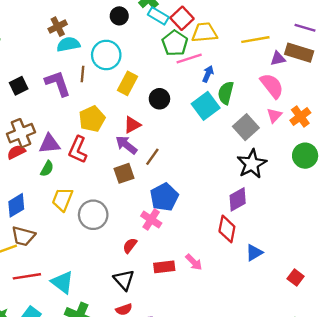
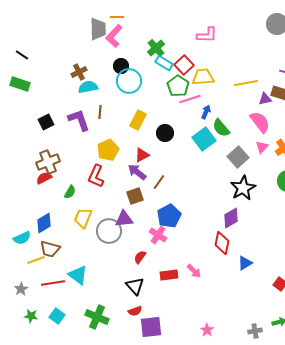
black circle: (119, 16) -> (121, 66), moved
cyan circle: (106, 55) -> (129, 81), moved
green semicircle: (226, 93) -> (221, 128), turned -54
purple triangle: (49, 144) -> (124, 219), moved
cyan triangle: (62, 282) -> (78, 275), moved

